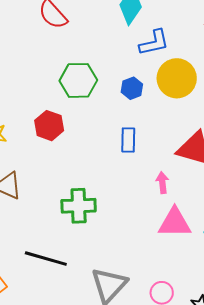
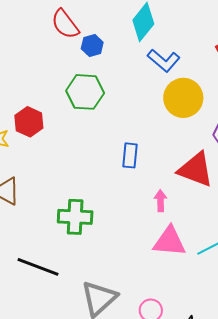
blue L-shape: (154, 43) -> (164, 60), turned 48
blue hexagon: (132, 88) -> (92, 45), moved
red hexagon: (49, 126) -> (29, 122), moved

